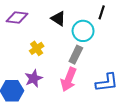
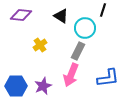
purple star: (34, 78) -> (43, 86), moved

